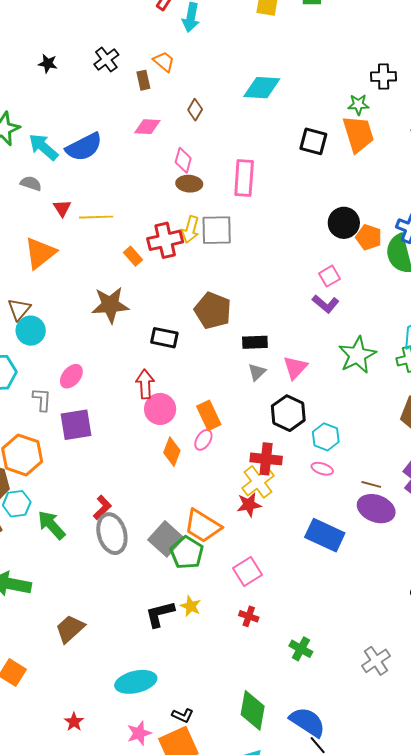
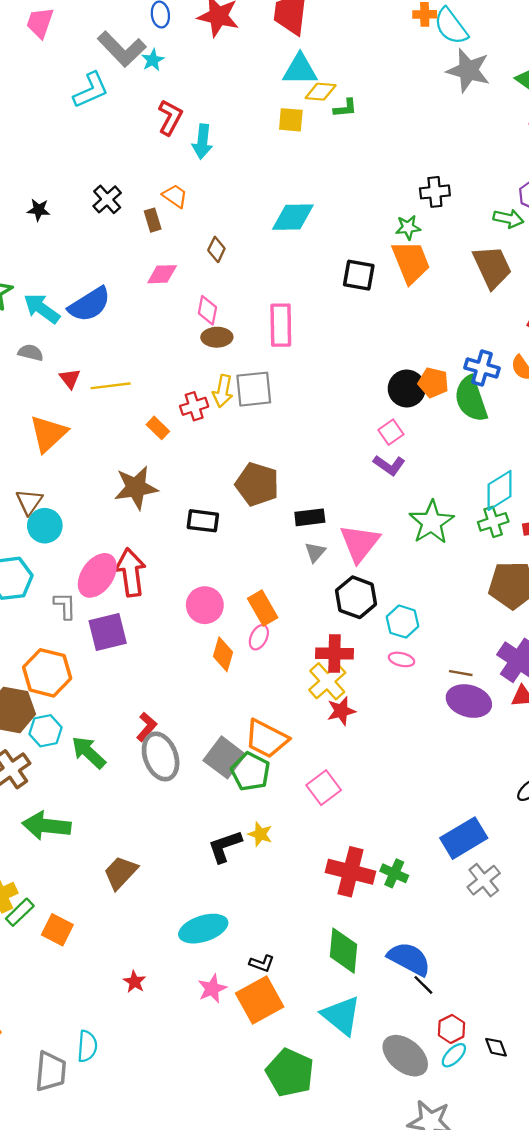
black circle: (344, 223) -> (407, 388), moved
red cross: (165, 240) -> (194, 406), size x0.7
pink triangle: (295, 368) -> (360, 543), size x1.4
pink ellipse: (71, 376) -> (97, 575), size x1.5
red arrow: (145, 384) -> (131, 572), moved, size x1.4
red star: (249, 505) -> (341, 711), moved
blue rectangle: (325, 535) -> (464, 838), moved, turned -51
red cross: (249, 616) -> (351, 872), moved, size x2.0

